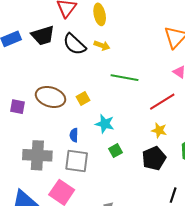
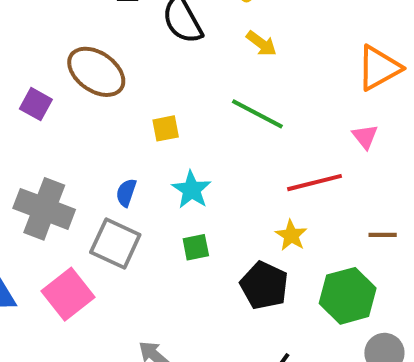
yellow arrow: (102, 45) -> (261, 44), moved
brown ellipse: (50, 97) -> (96, 72), moved
black pentagon: (154, 158) -> (264, 285), turned 30

